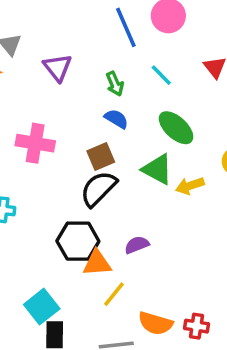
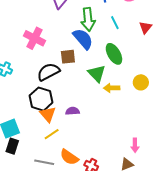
green arrow: (115, 84) -> (88, 19), size x1.6
blue semicircle: (116, 119) -> (83, 39), size x1.6
black semicircle: (98, 189) -> (48, 72), moved
orange triangle: (97, 263) -> (48, 114), turned 36

